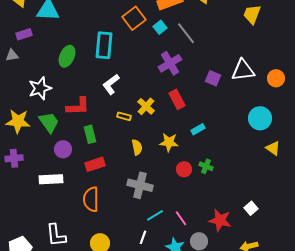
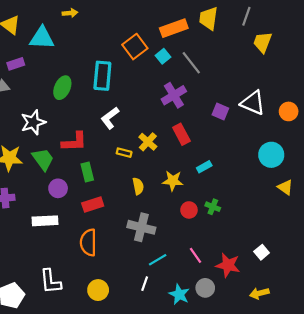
white triangle: (243, 70) -> (253, 103), turned 30
pink line: (181, 218) -> (195, 255), moved

